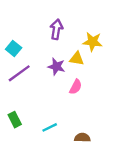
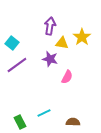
yellow star: (93, 42) -> (82, 37), turned 30
yellow triangle: (77, 59) -> (62, 43), moved
green rectangle: (15, 120) -> (20, 122), moved

